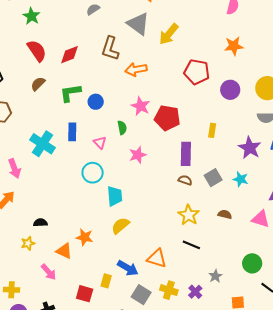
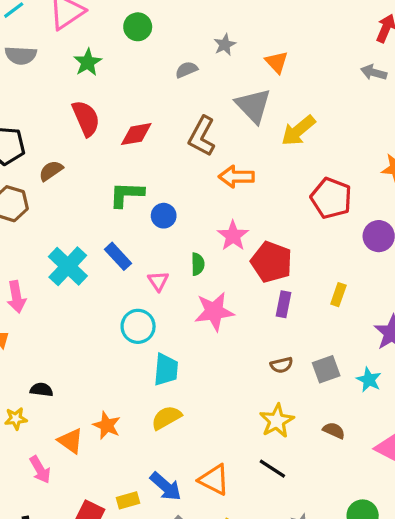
brown semicircle: (38, 84) -> (51, 171), moved
blue rectangle: (72, 132) -> (118, 256), turned -54
purple rectangle: (186, 154) -> (283, 304), moved, size x0.7
pink star: (138, 155) -> (214, 312), size x1.4
brown semicircle: (185, 180) -> (282, 365), turned 136
yellow rectangle: (106, 281) -> (128, 500), turned 48

